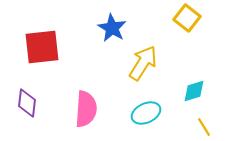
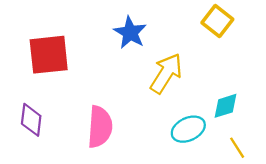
cyan ellipse: (146, 113) -> (188, 129), moved

